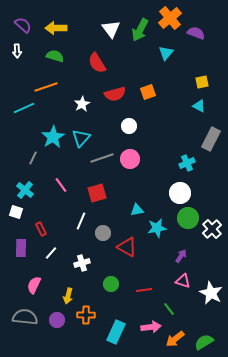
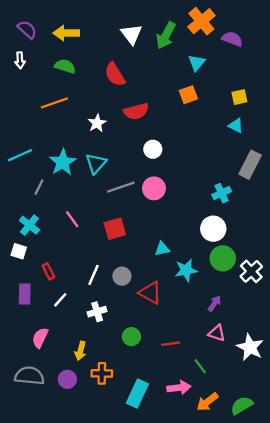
orange square: (148, 92) -> (188, 95), moved
cyan line: (24, 108) -> (20, 155), moved
white line: (81, 221) -> (93, 275), moved

